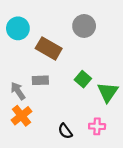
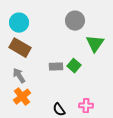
brown rectangle: (49, 48) -> (20, 48), moved
gray rectangle: (40, 80) -> (56, 67), moved
green triangle: (108, 92) -> (95, 44), moved

